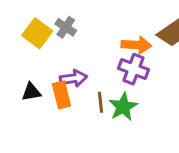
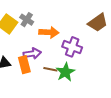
orange arrow: (136, 45) -> (49, 32), moved
brown line: (101, 102) -> (50, 69), turned -72

